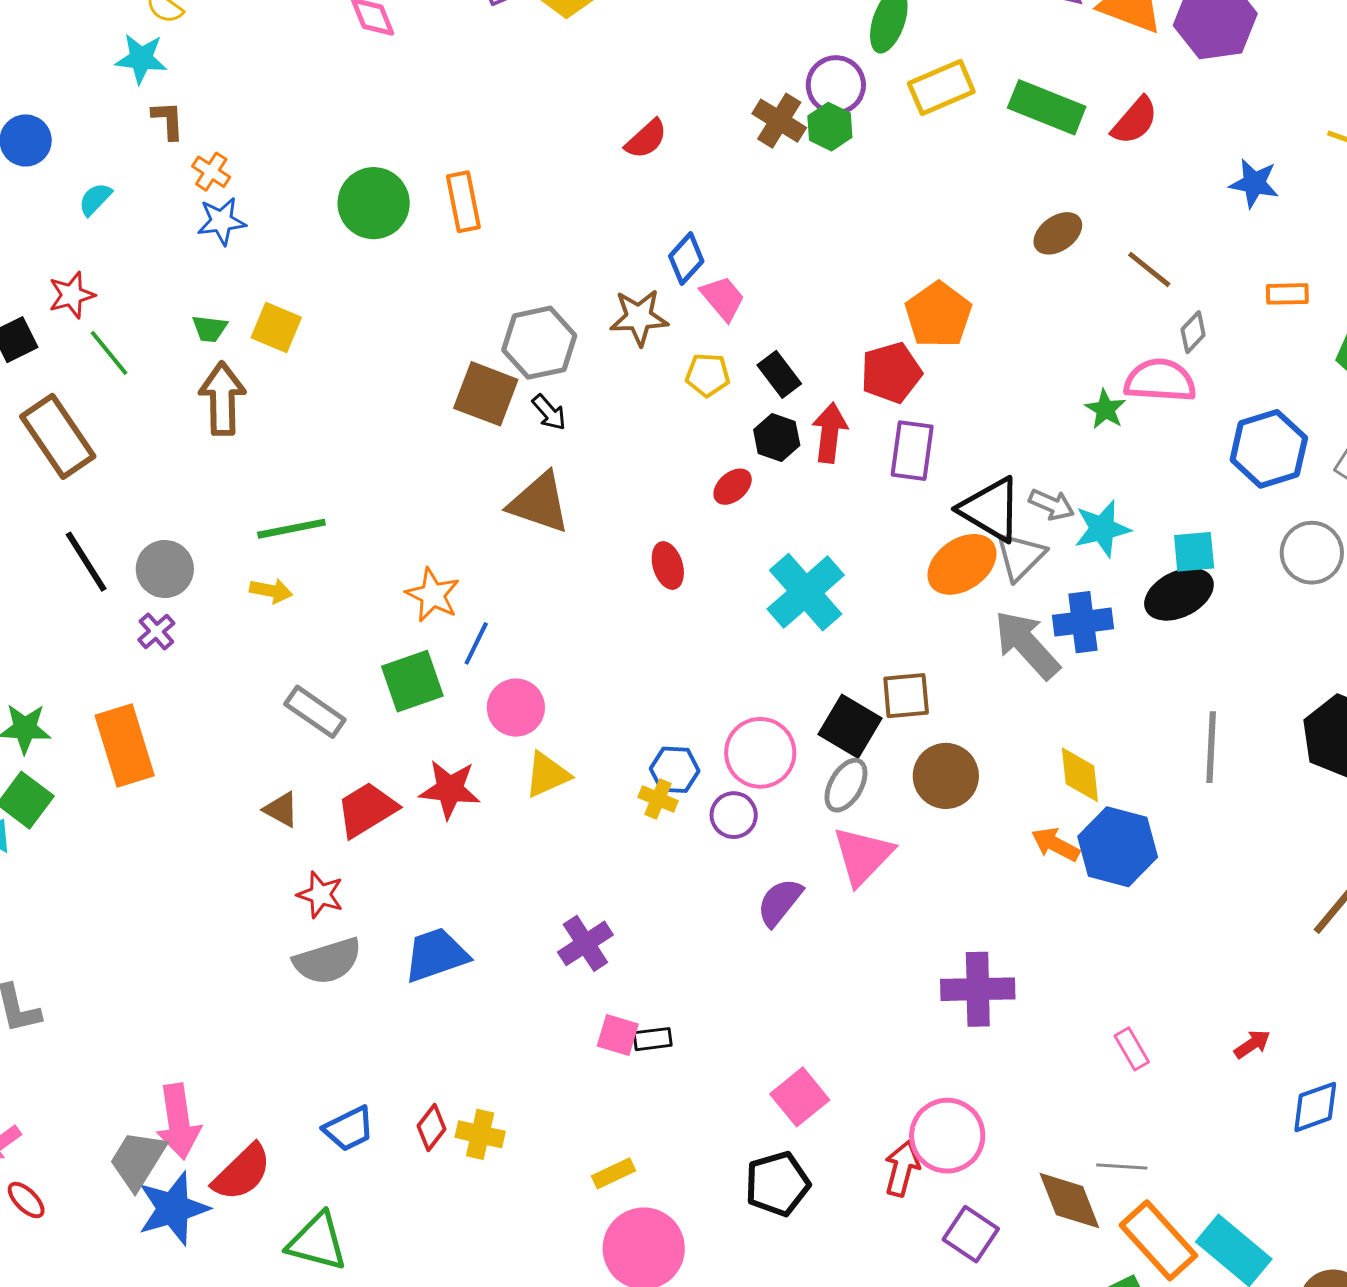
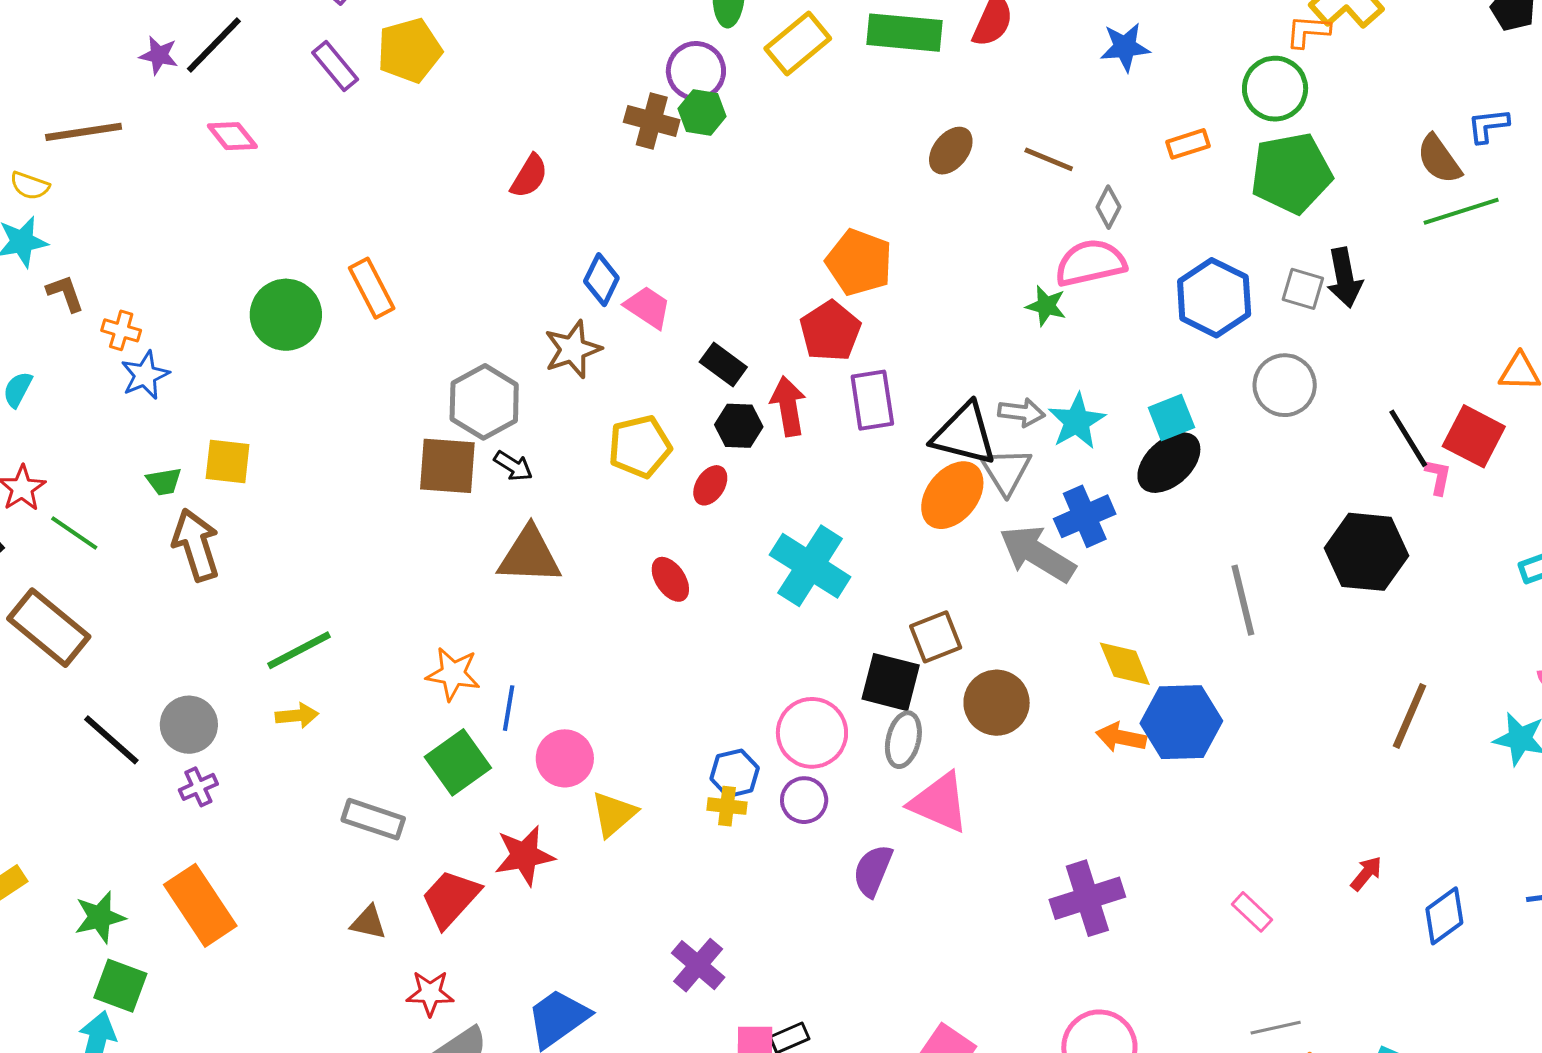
yellow pentagon: (708, 375) -> (640, 447), moved, size x1.4
purple cross: (156, 631) -> (198, 787), turned 33
pink triangle: (863, 856) -> (939, 803), turned -34

